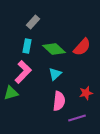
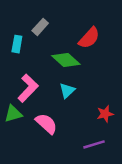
cyan rectangle: (27, 46) -> (17, 44), moved
red semicircle: (82, 47) -> (89, 38), moved
pink semicircle: (59, 101) -> (46, 124), moved, turned -54

